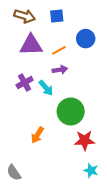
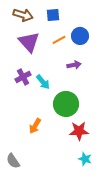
purple triangle: (31, 45) -> (29, 42), turned 50
orange line: (59, 50) -> (59, 40), moved
purple arrow: (60, 70) -> (74, 65), moved

